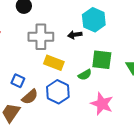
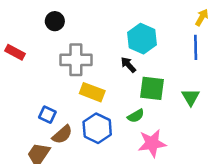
black arrow: (75, 35) -> (128, 65), moved, turned 56
green semicircle: (85, 75) -> (136, 116), moved
pink star: (102, 104) -> (152, 143), turned -30

